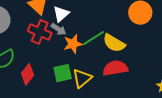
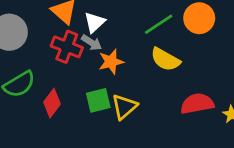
green line: (93, 38) -> (159, 24), moved
red semicircle: (115, 68) -> (197, 104), moved

